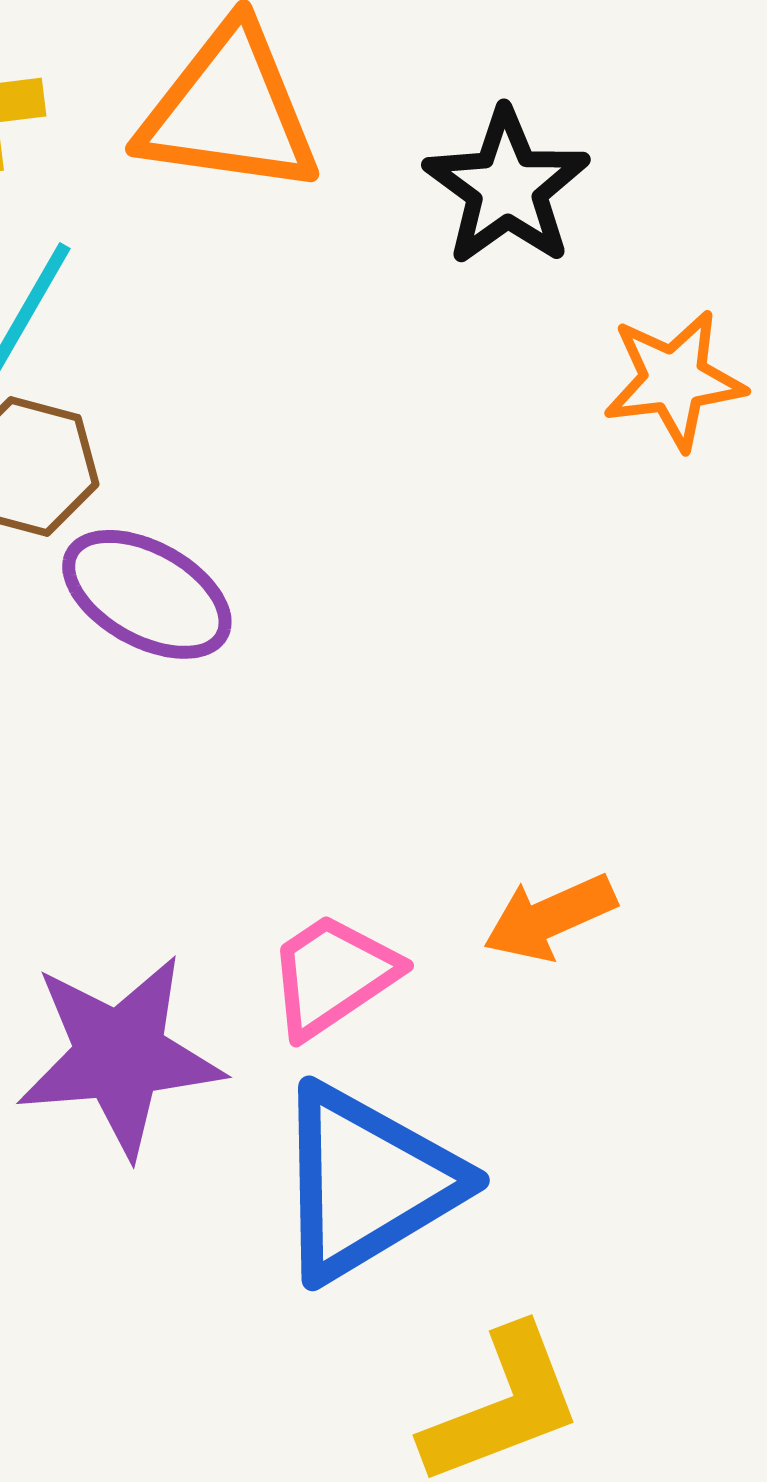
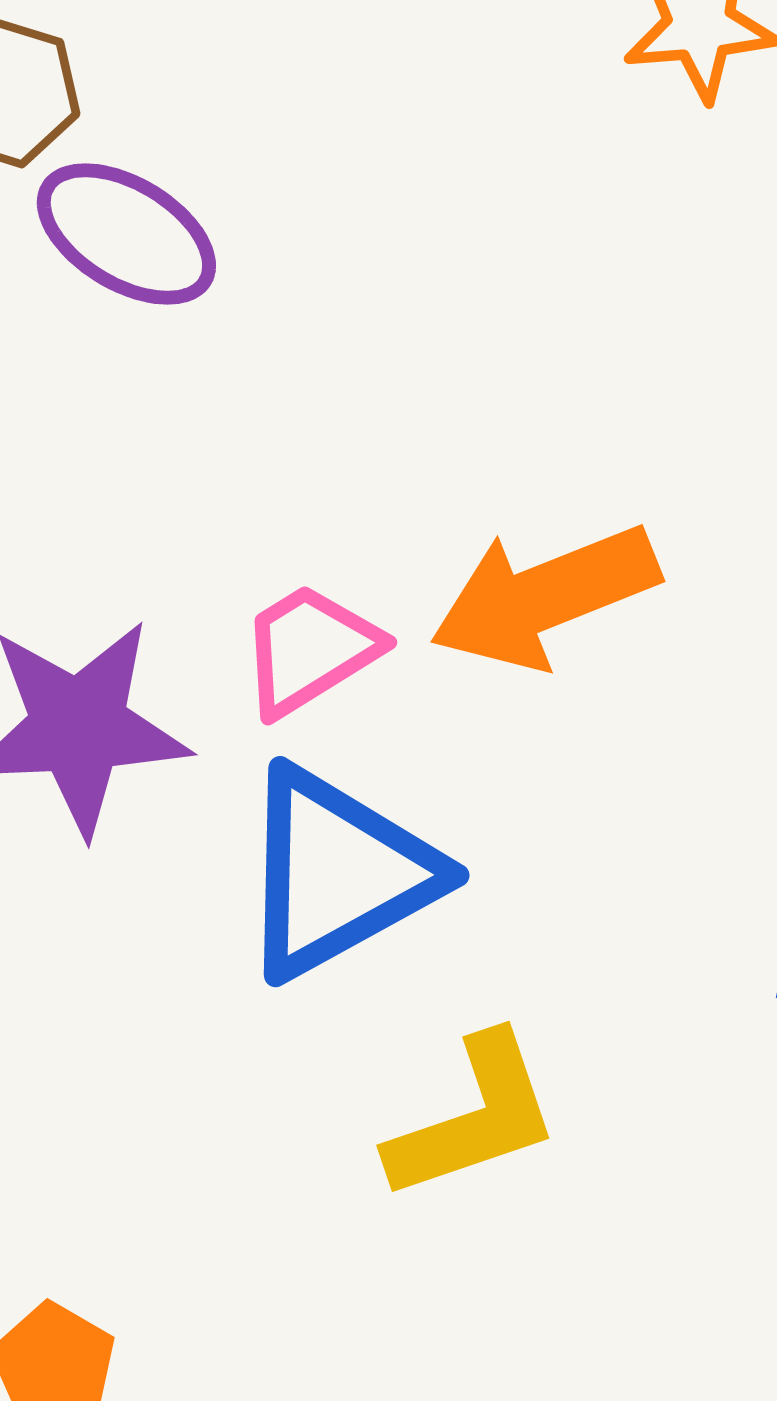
orange arrow: (550, 917) -> (545, 597), size x1.6

